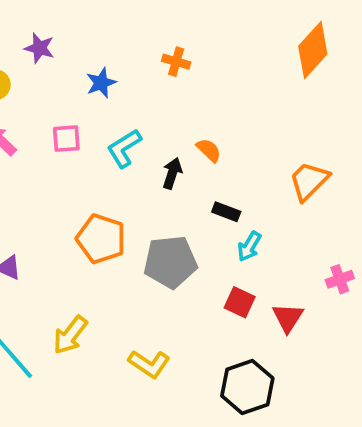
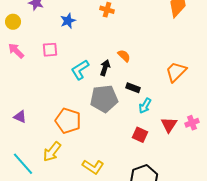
cyan L-shape: (124, 148) -> (80, 70), moved
orange pentagon: (101, 239) -> (68, 121), moved
gray pentagon: (170, 262) -> (104, 99), moved
red triangle: (288, 318) -> (169, 125), moved

